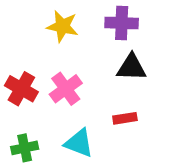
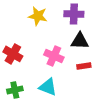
pink cross: (66, 89) -> (54, 56), moved, turned -30
red rectangle: (125, 118) -> (84, 66), moved

